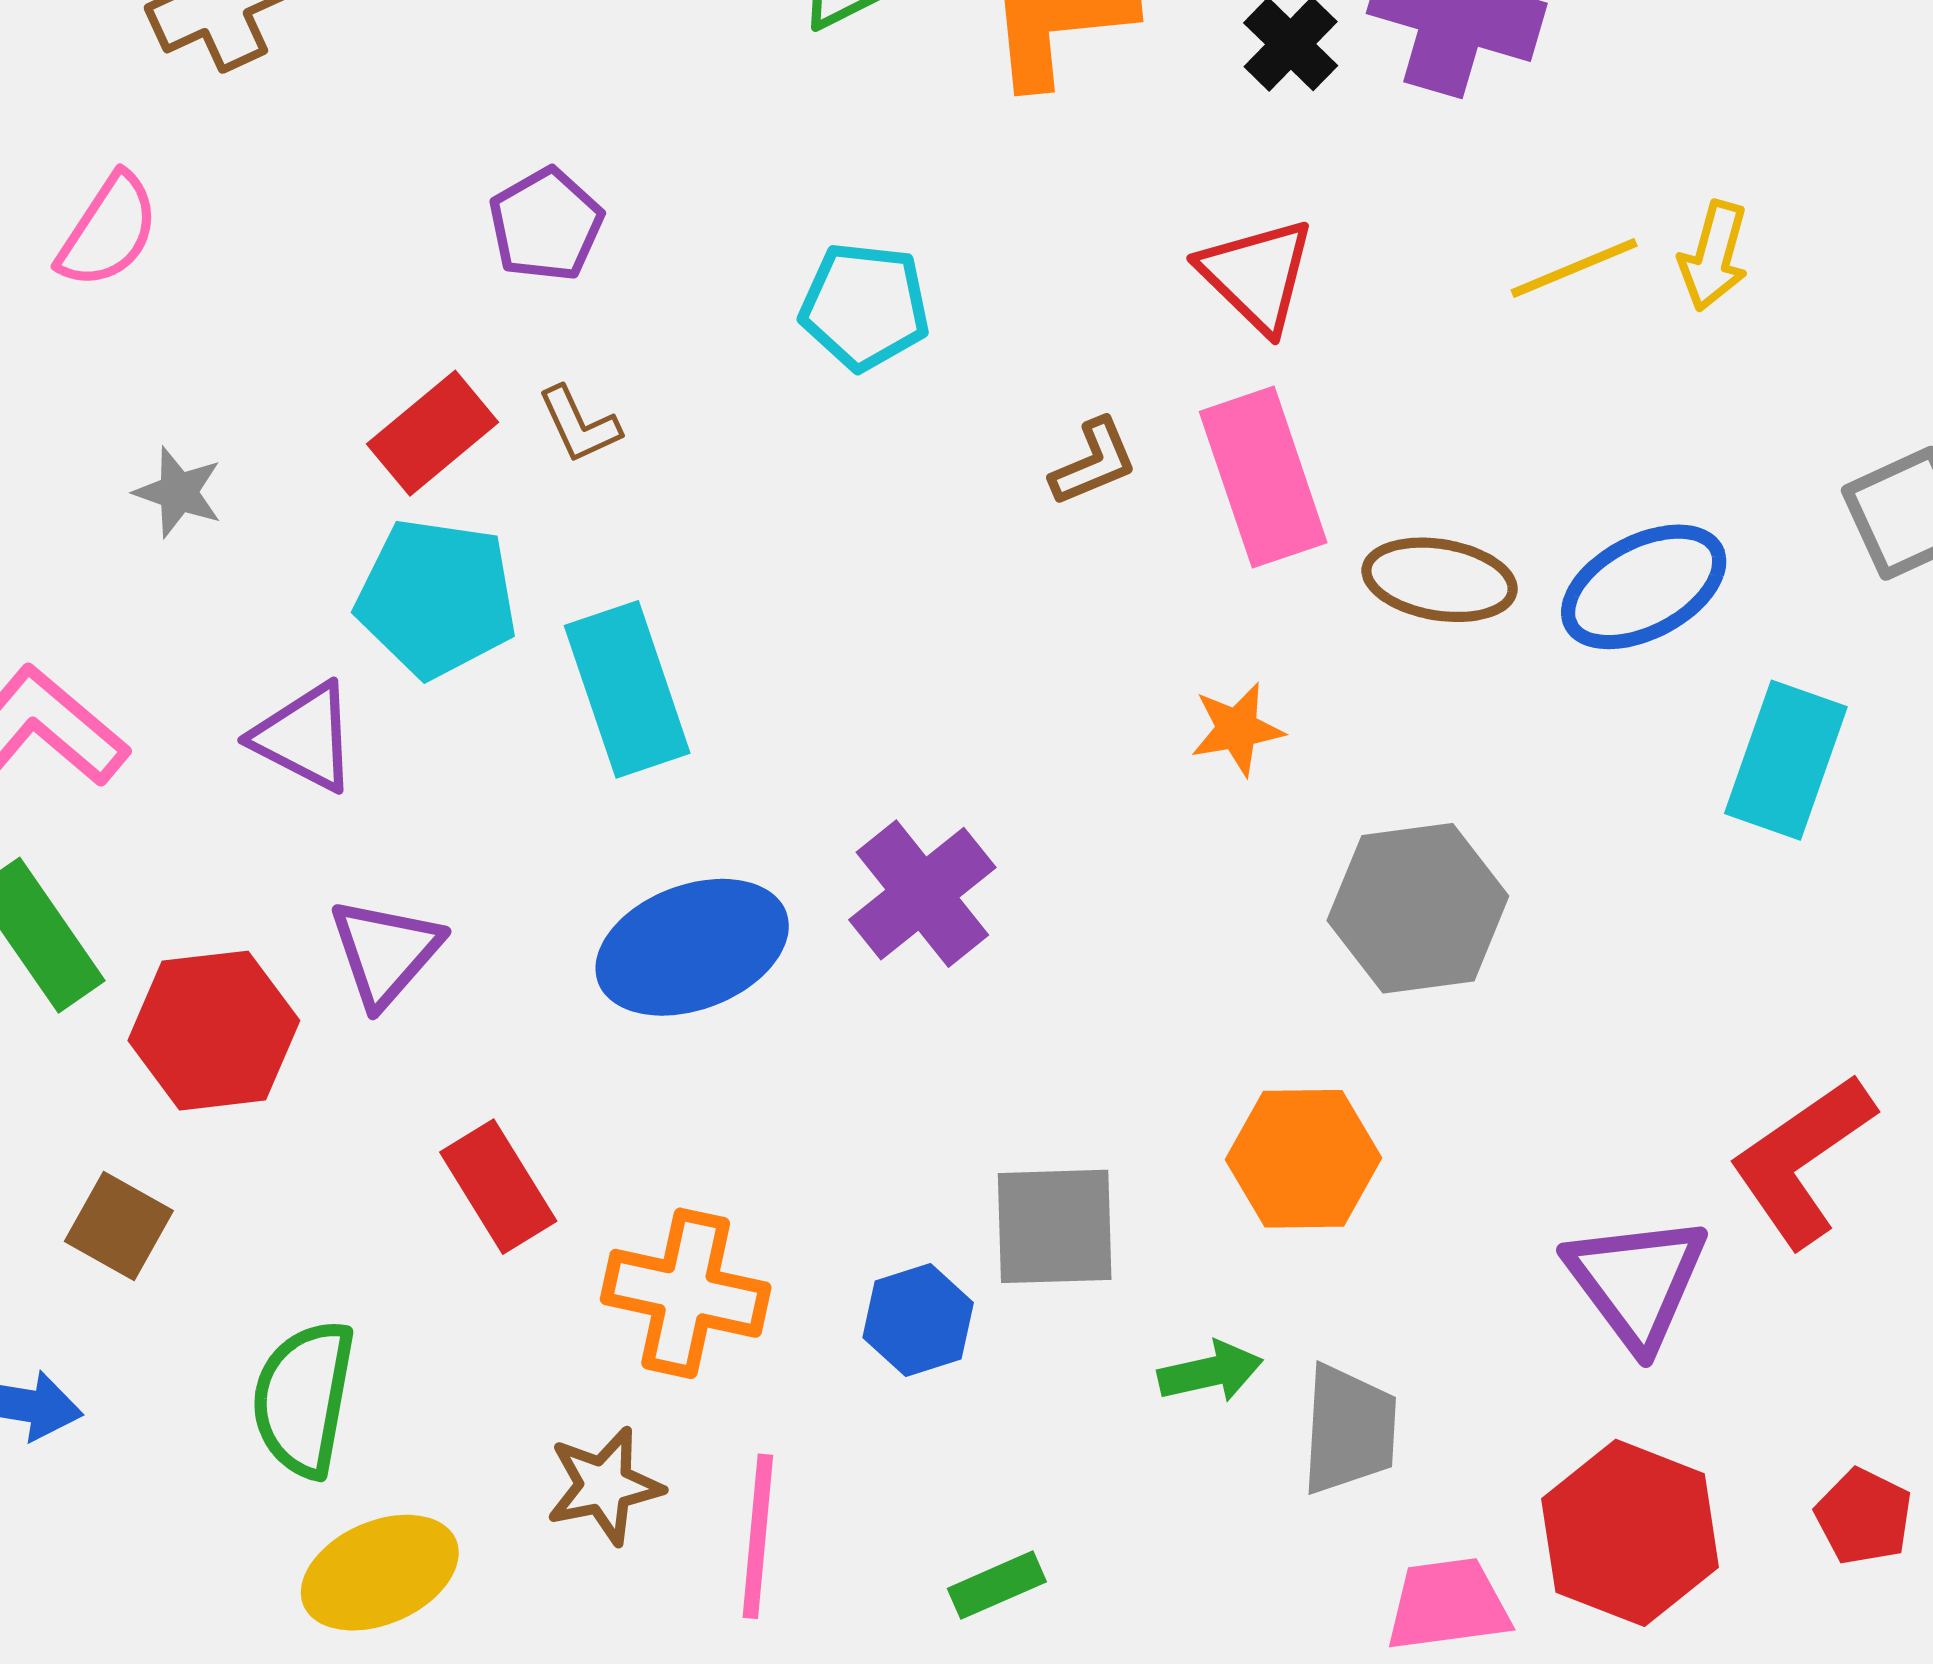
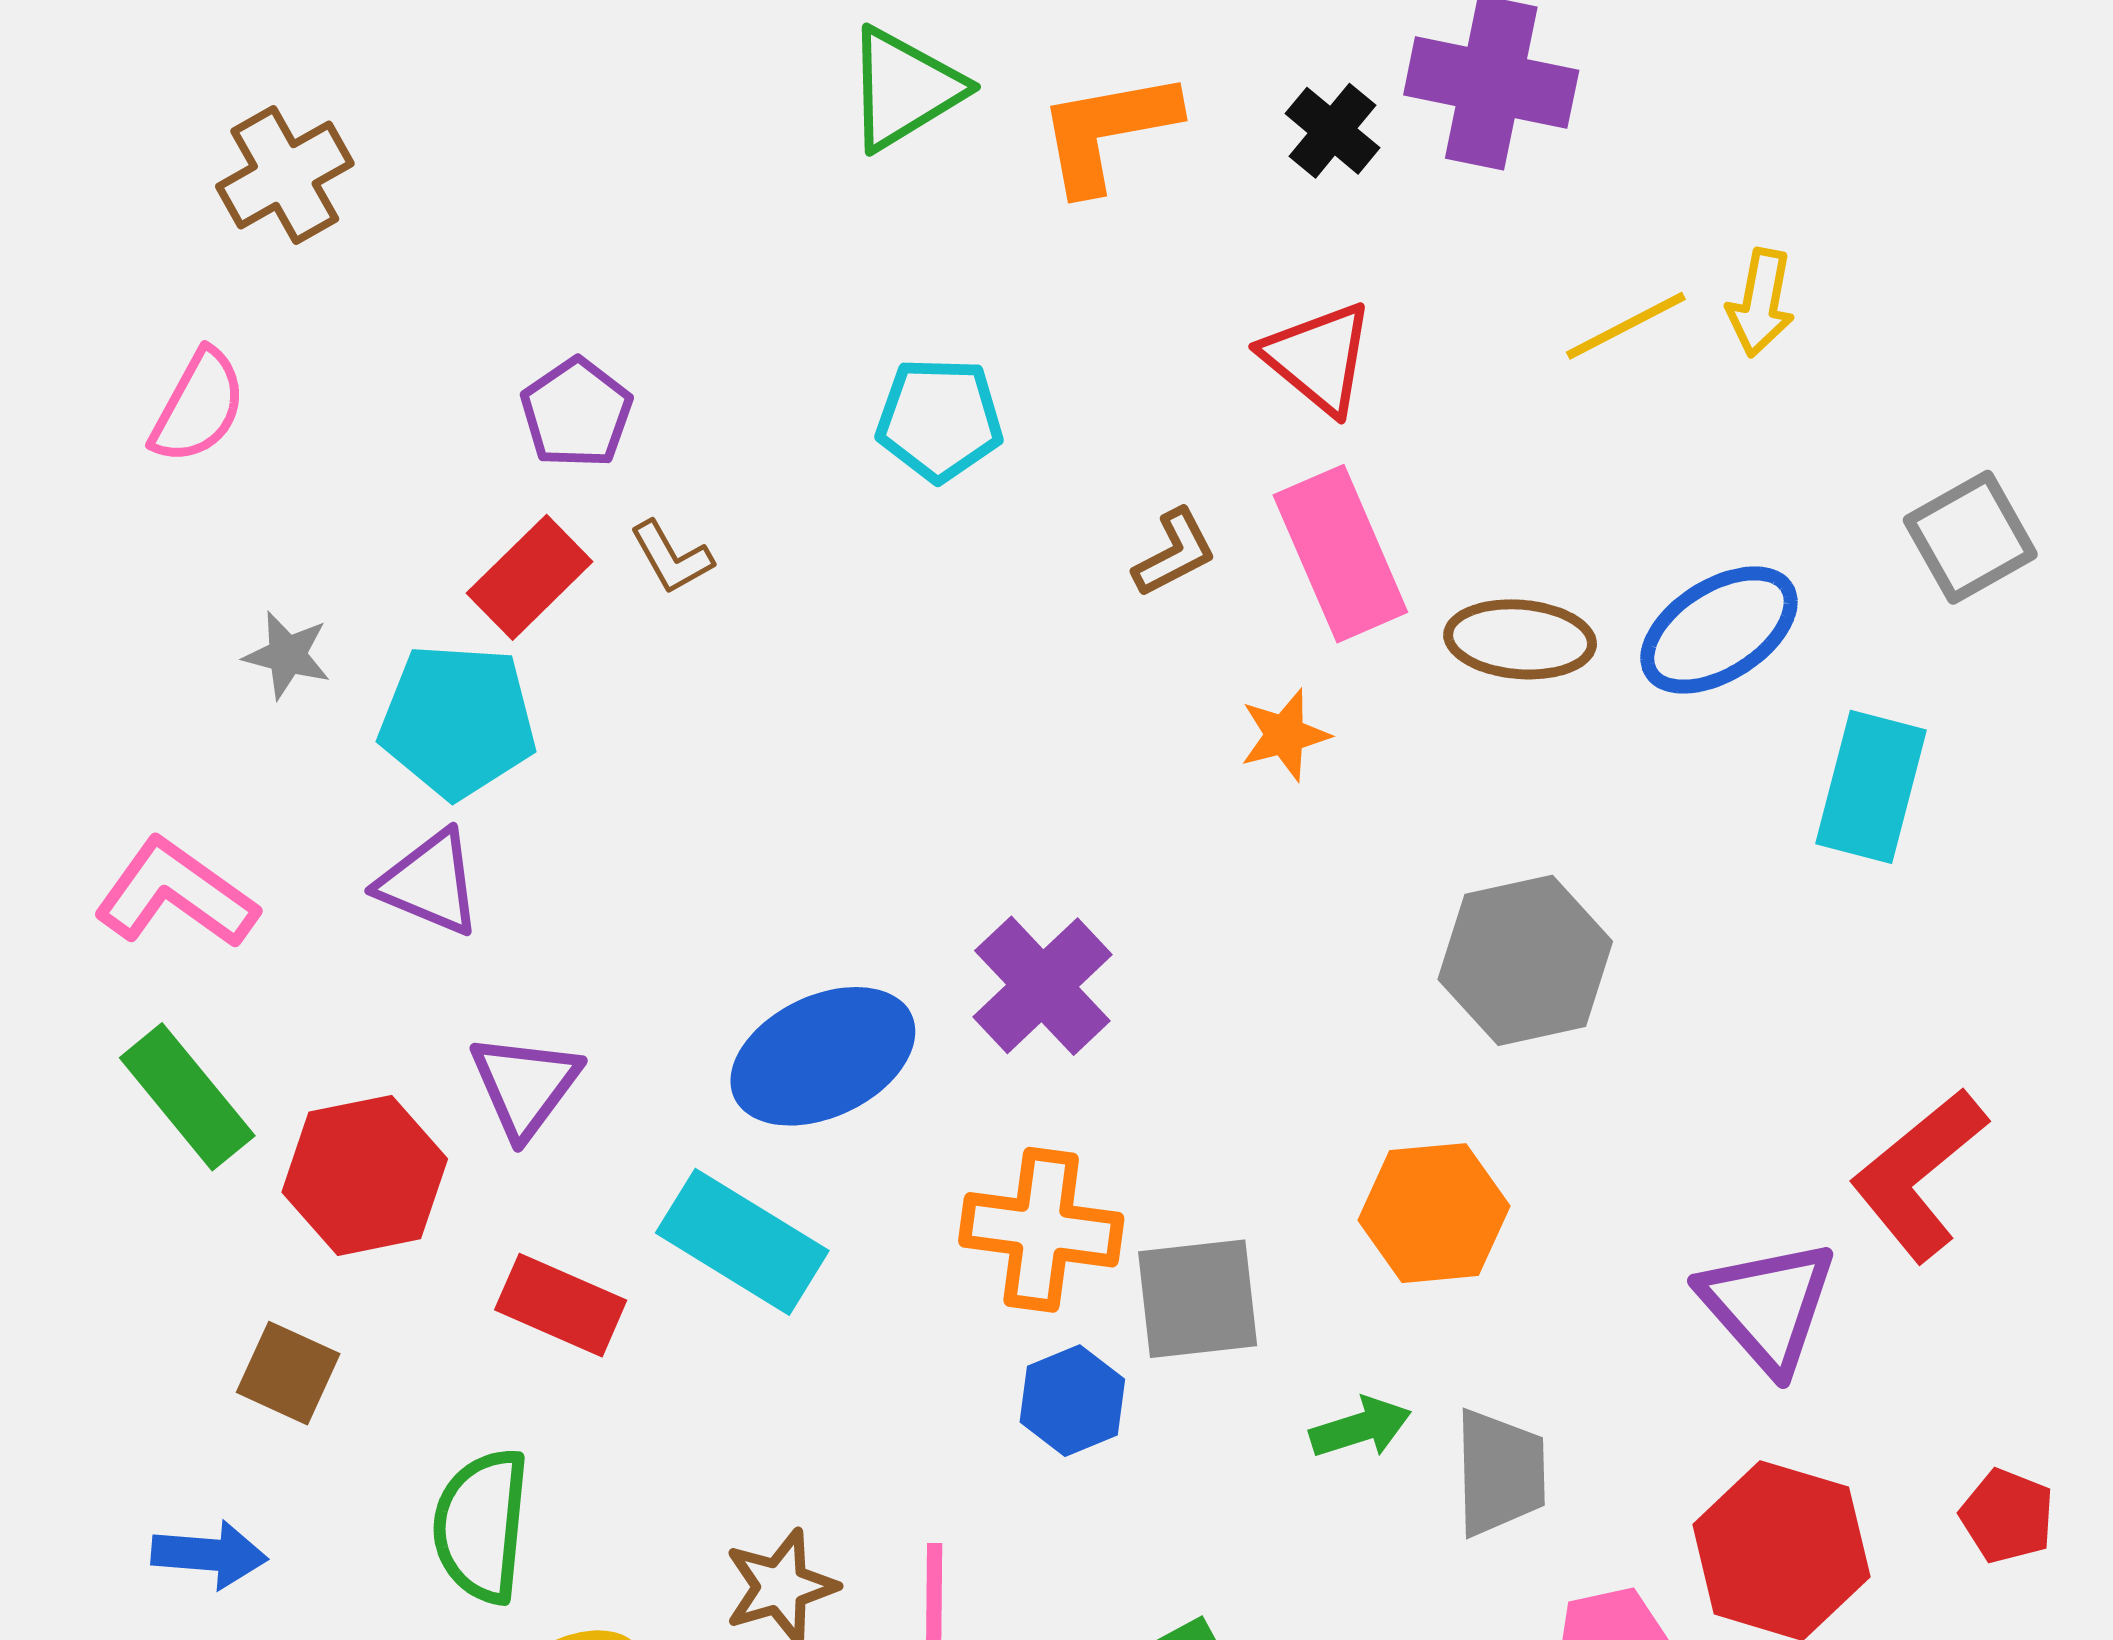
purple pentagon: (546, 225) -> (576, 413), moved
cyan pentagon: (437, 598) -> (458, 721), moved
cyan rectangle: (627, 689) -> (742, 1242), moved, turned -35
orange star: (1237, 729) -> (1285, 735), moved
red rectangle: (498, 1187) -> (561, 1305), moved, turned -30
orange cross: (686, 1293) -> (1041, 1230), moved

